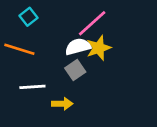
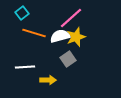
orange line: (19, 49) -> (34, 33), moved
gray square: (75, 70) -> (68, 59), moved

